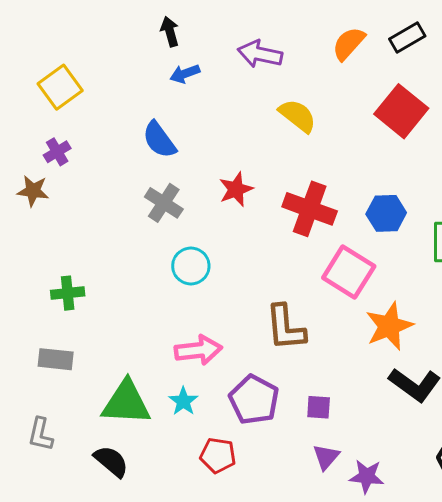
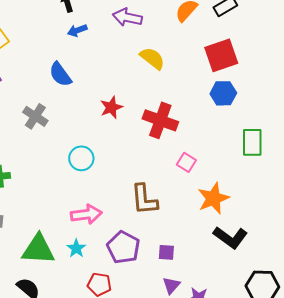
red square: (401, 111) -> (221, 55), turned 32
gray cross: (164, 203) -> (35, 116), moved
blue hexagon: (386, 213) -> (223, 93), moved
pink square: (349, 272) -> (186, 162), size x0.6

